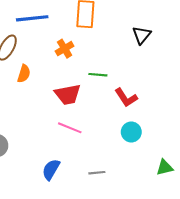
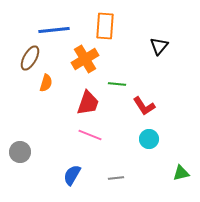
orange cross: (65, 49) -> (85, 59), size x1.5
red trapezoid: (68, 94) -> (88, 103), turned -60

